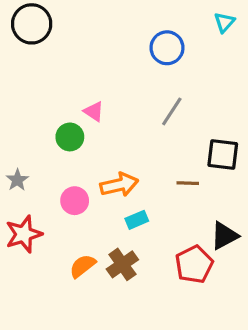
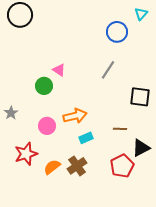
blue circle: (167, 48) -> (117, 32), moved
brown line: (188, 183) -> (120, 129), moved
red star: (24, 234) -> (26, 154), moved

